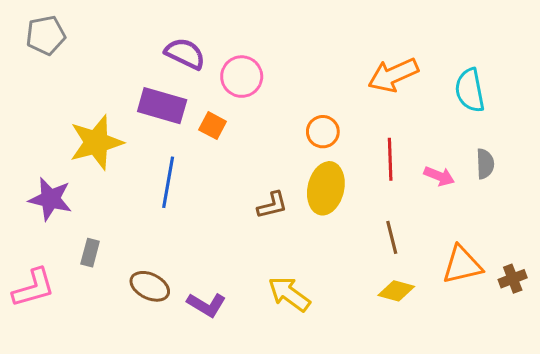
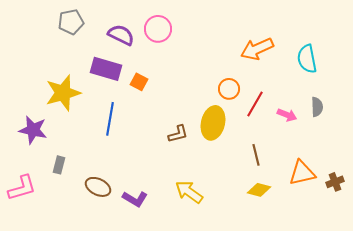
gray pentagon: (46, 35) -> (71, 22), moved
pink circle: (242, 77) -> (158, 29), moved
orange circle: (323, 132) -> (229, 89), moved
red line: (390, 159) -> (255, 104), turned 32

